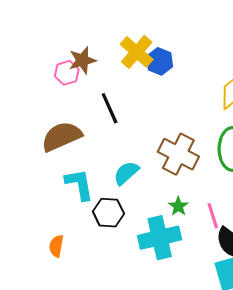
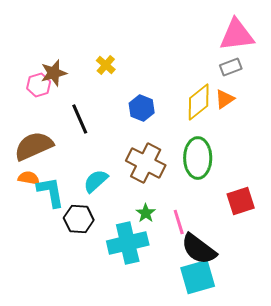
yellow cross: (137, 52) -> (106, 65), size x0.6
blue hexagon: (160, 61) -> (142, 108), moved
orange semicircle: (56, 246) -> (29, 178), moved, turned 90

